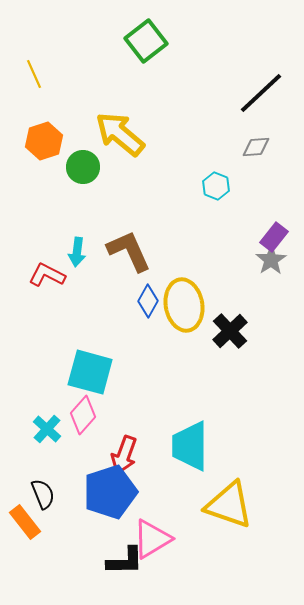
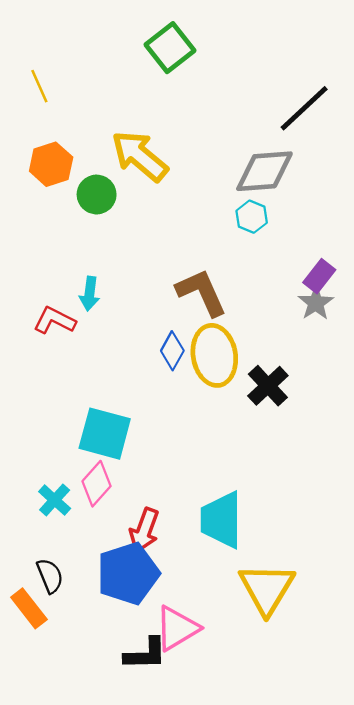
gray diamond: (256, 147) -> (264, 171), moved, size x1.8
brown L-shape: (129, 251) -> (201, 292), moved
yellow triangle: (229, 505) -> (267, 589), turned 42

